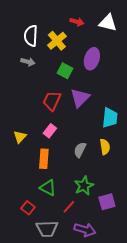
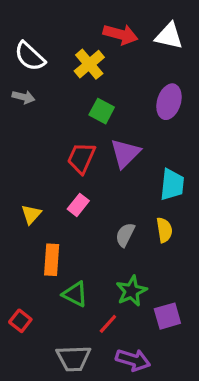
red arrow: (77, 22) -> (120, 34), size x1.5
white semicircle: (31, 36) -> (30, 56), moved, turned -50
purple ellipse: (92, 59) -> (169, 102), moved
gray arrow: (28, 62) -> (23, 97), moved
orange rectangle: (44, 159) -> (52, 260), moved
red square: (28, 208) -> (20, 321), moved

